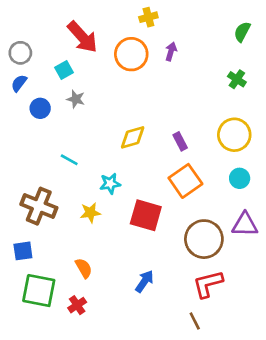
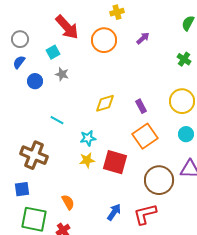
purple arrow: (171, 52) -> (143, 38), moved, turned 32
yellow star: (90, 213) -> (87, 160), moved
red L-shape: (208, 284) -> (145, 214), moved

